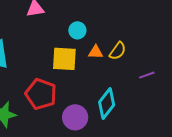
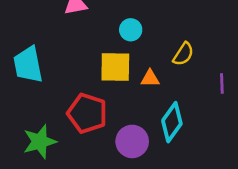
orange triangle: (96, 52) -> (150, 79), moved
purple line: (147, 75) -> (222, 84), turned -70

